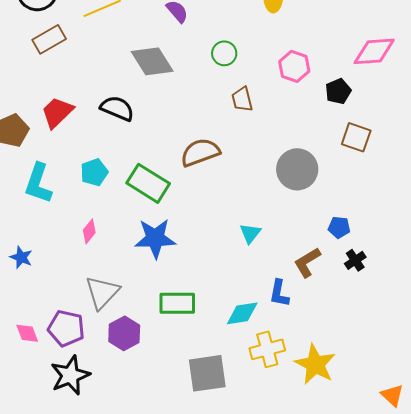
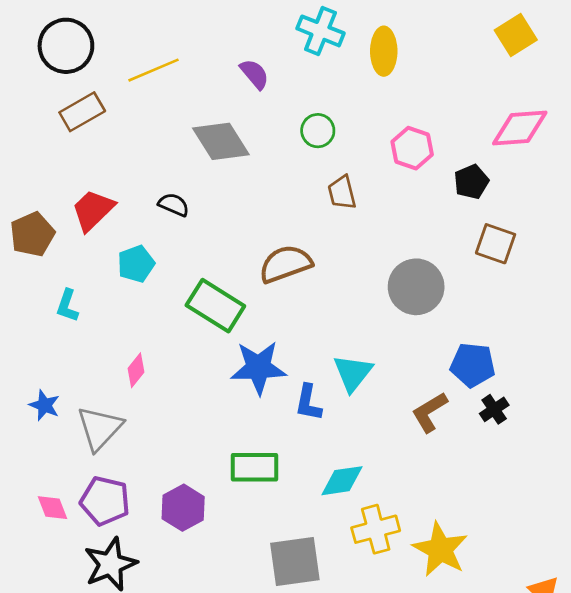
black semicircle: (117, 108) -> (174, 205), size x0.7
cyan pentagon: (94, 172) -> (136, 264), moved
cyan L-shape: (38, 183) -> (67, 306), size x0.6
blue pentagon: (339, 227) -> (473, 365), size x1.5
cyan triangle: (250, 233) -> (353, 373), size x1.4
blue star: (155, 238) -> (259, 368), moved
gray triangle: (102, 292) -> (100, 428), moved
blue L-shape: (279, 293) -> (308, 403), moved

